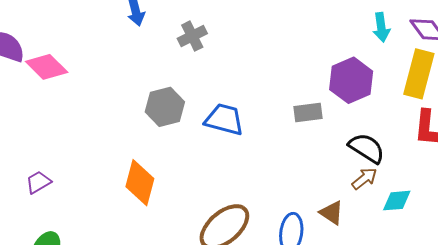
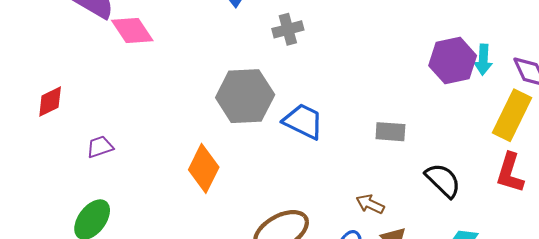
purple hexagon: (351, 80) -> (453, 61), moved
gray hexagon: (165, 107) -> (245, 96), size x1.4
brown arrow: (364, 178) -> (370, 204), moved, turned -128

